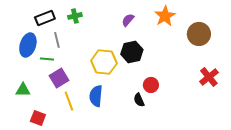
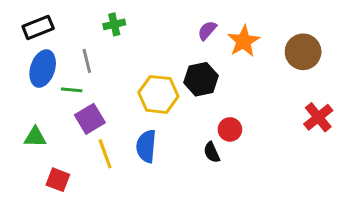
orange star: (165, 16) -> (244, 41), moved
black rectangle: (45, 18) -> (38, 27), moved
purple semicircle: (128, 20) -> (207, 30), moved

